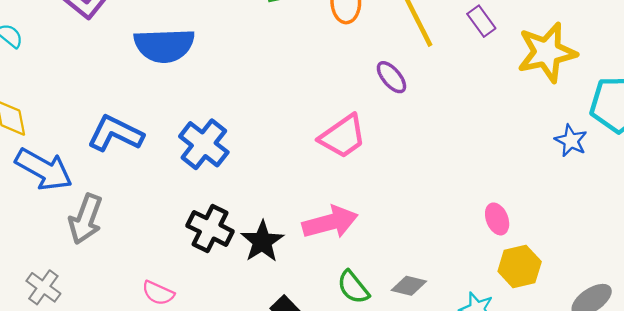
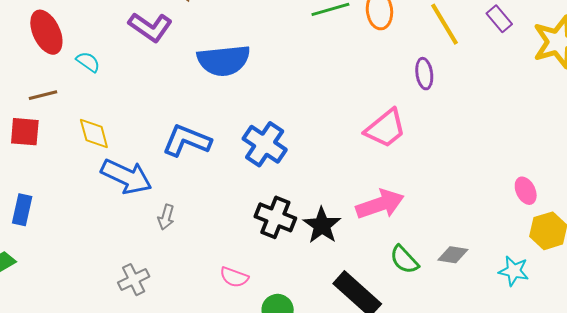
purple ellipse: (391, 77) -> (424, 74), turned 36
gray arrow: (86, 219) -> (166, 217), size x0.6
gray cross: (43, 287) -> (134, 280), turned 32

